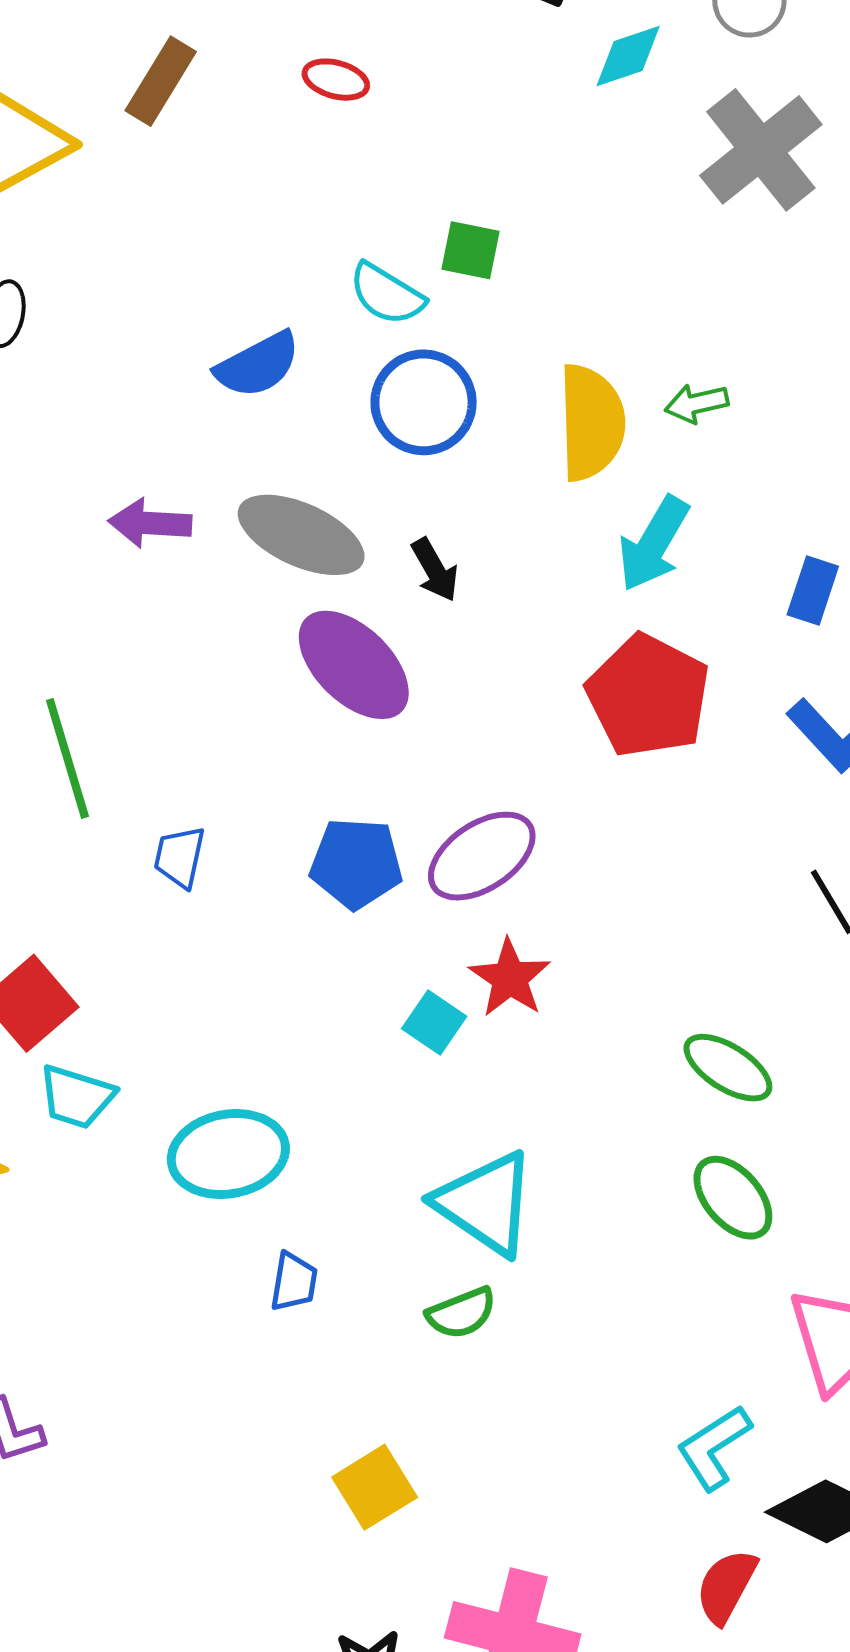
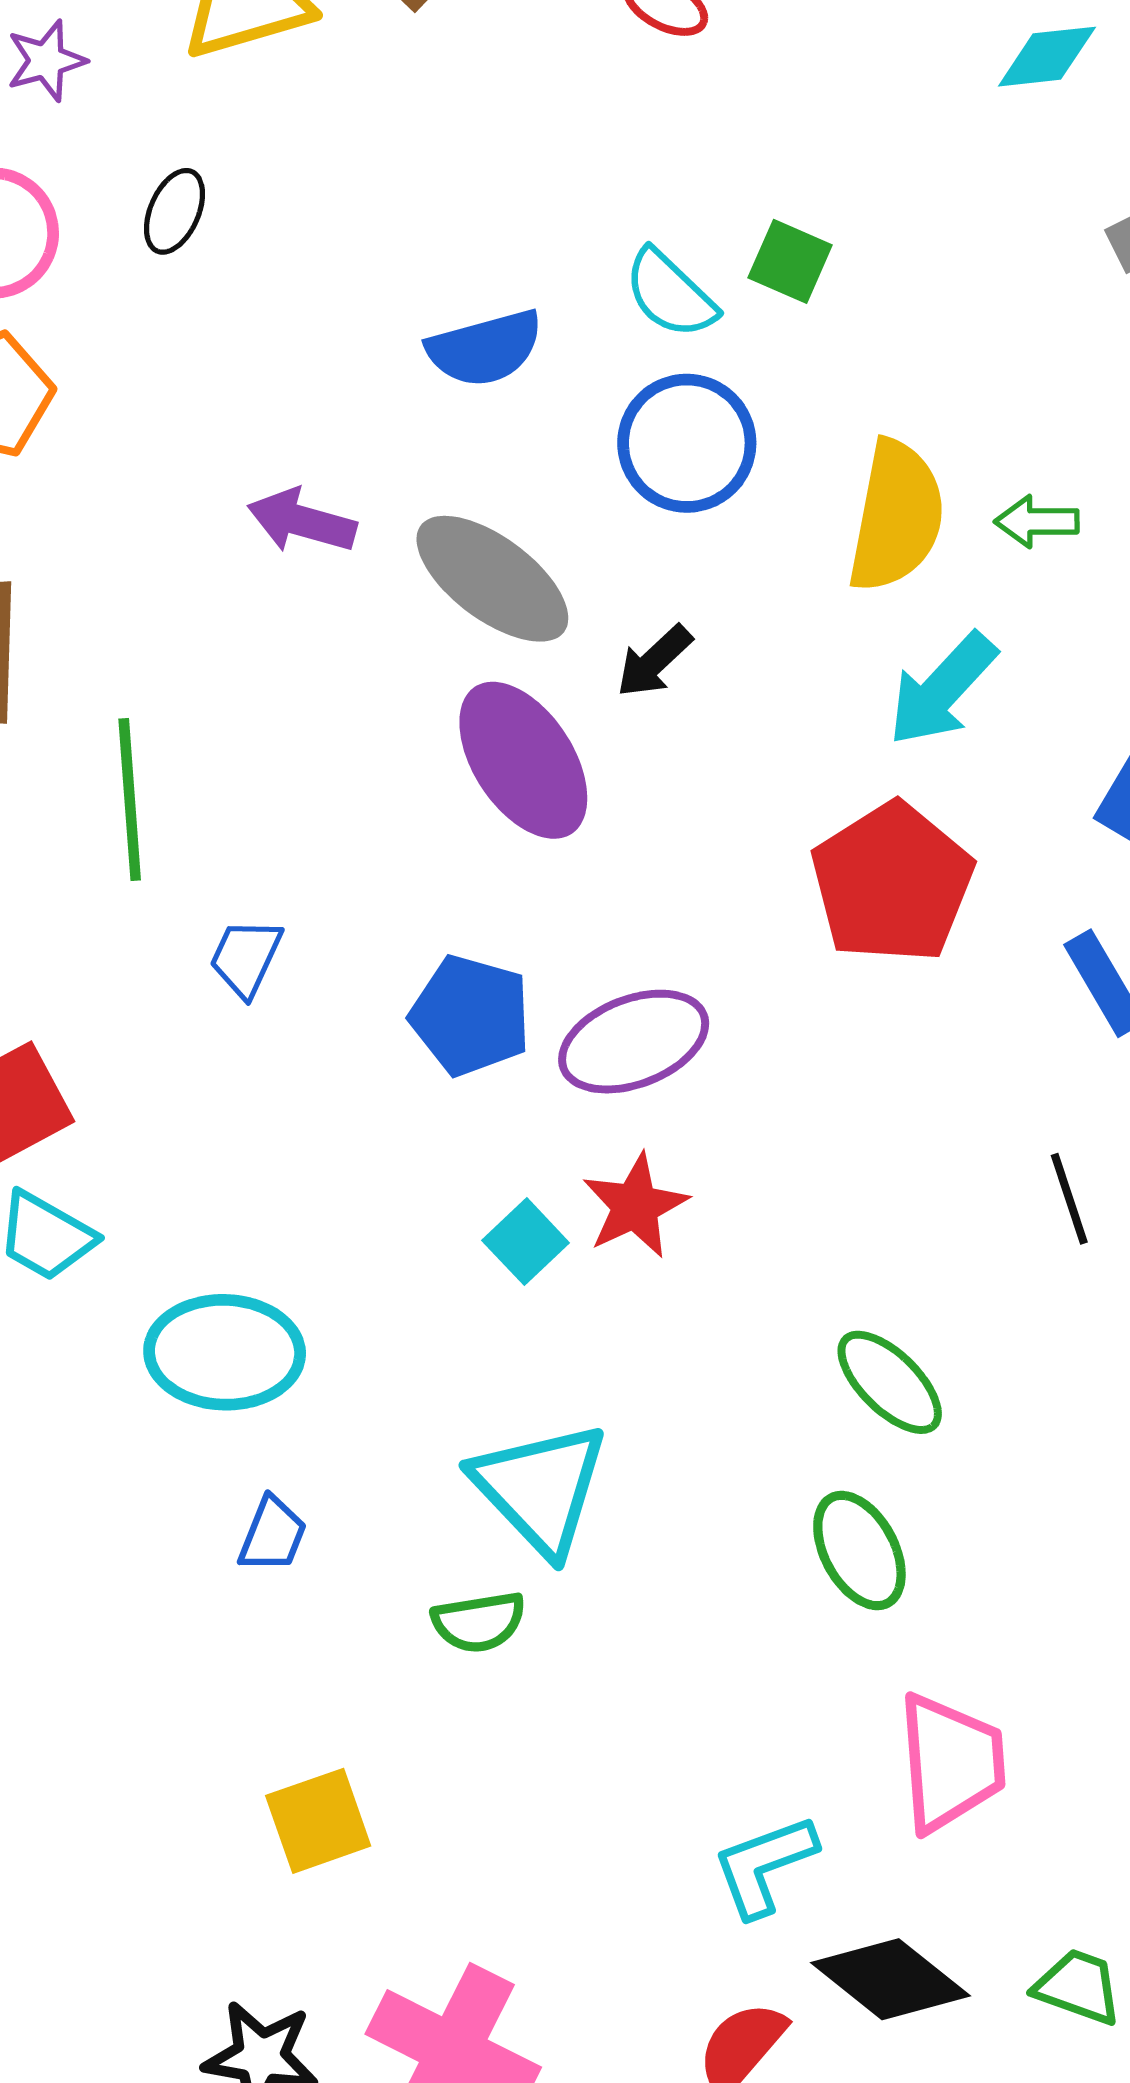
black arrow: (435, 570) -> (654, 661), turned 64

